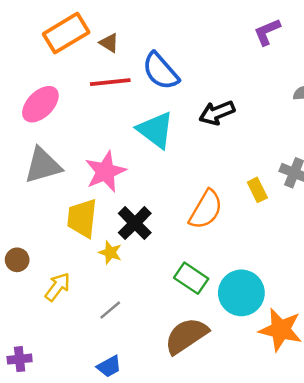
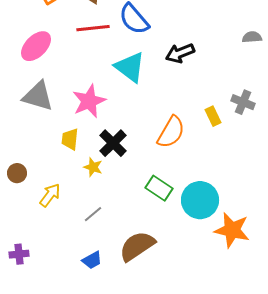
gray triangle: (43, 165) -> (38, 96), turned 32
yellow trapezoid: (82, 218) -> (70, 139), size x0.7
brown semicircle: (186, 336) -> (137, 246), moved

